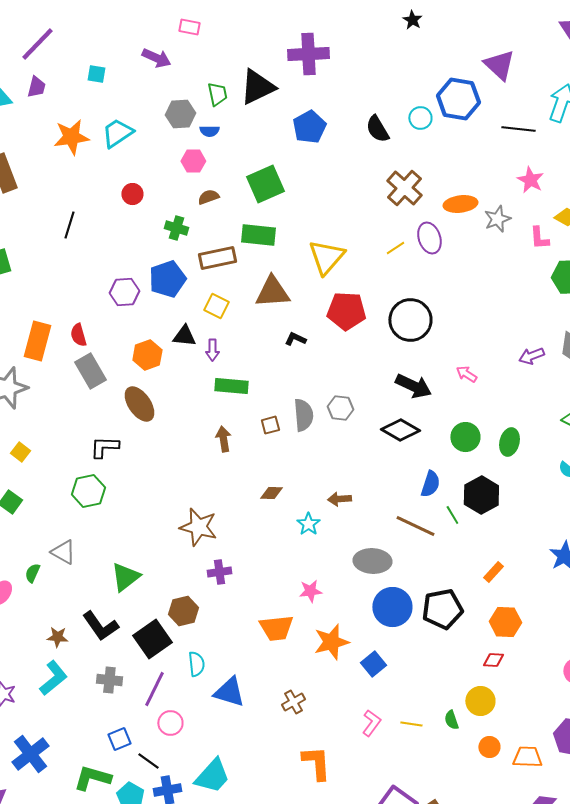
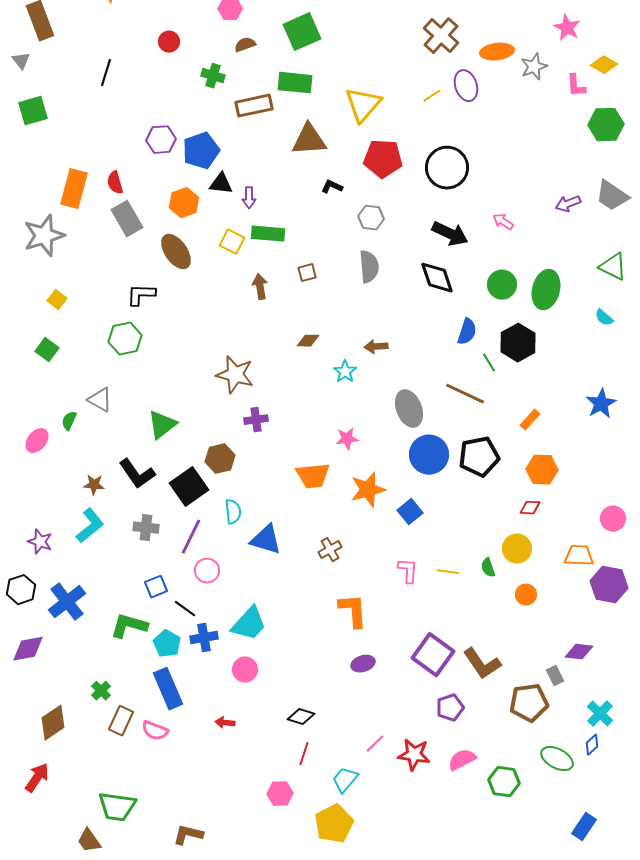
blue pentagon: (167, 279) -> (201, 151), moved
yellow square: (216, 306) -> (232, 242), moved
gray hexagon: (340, 408) -> (371, 218), moved
gray semicircle: (303, 415) -> (369, 267), moved
black diamond: (400, 430) -> (437, 278), turned 42
green ellipse: (509, 442) -> (546, 290), size x1.4
brown line: (415, 526) -> (465, 394), moved
gray ellipse: (372, 561) -> (409, 409), turned 66
pink L-shape: (371, 723) -> (408, 571), turned -32
orange trapezoid: (527, 757) -> (579, 556), moved

